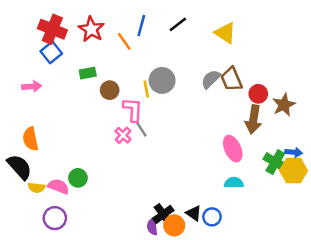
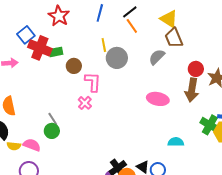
red cross: (52, 29) -> (40, 48), moved
orange line: (124, 41) -> (132, 26), moved
brown trapezoid: (231, 79) -> (174, 38), moved
yellow line: (146, 89) -> (104, 45), moved
gray line: (141, 129) -> (53, 119), moved
pink ellipse: (233, 149) -> (158, 99), moved, turned -55
green circle: (78, 178) -> (52, 131), moved

